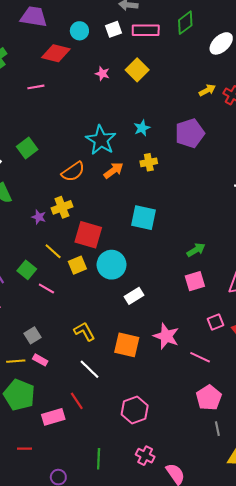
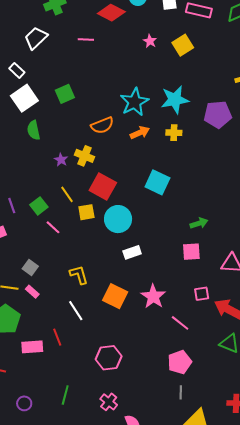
cyan star: (142, 128) -> (175, 100), size x1.8
yellow cross: (62, 207) -> (84, 156), turned 30
gray square: (33, 335) -> (30, 267), turned -35

